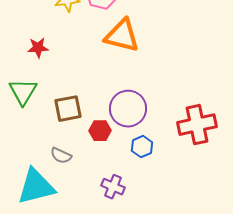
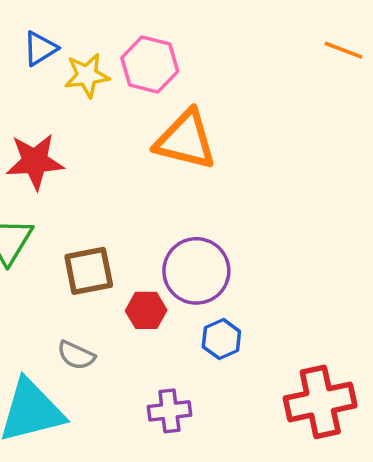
red star: (38, 48) -> (35, 161), size x1.5
red cross: (197, 125) -> (320, 402), moved
purple cross: (113, 187) -> (169, 411), turned -30

